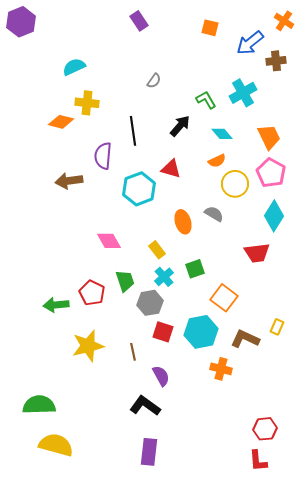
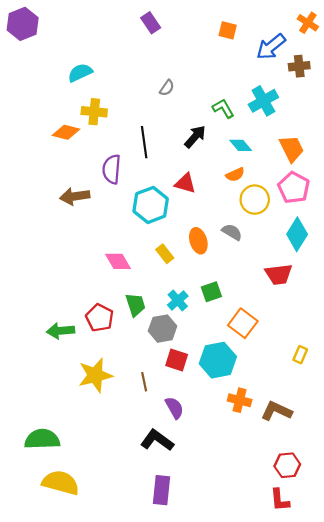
yellow rectangle: (157, 250) -> (165, 254), moved
brown L-shape: (245, 339) -> (276, 411), moved

